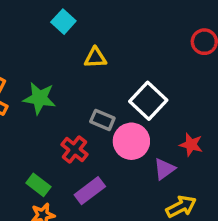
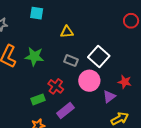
cyan square: (63, 22) -> (37, 13), moved, turned -32
gray rectangle: (102, 120) -> (71, 61), moved
green rectangle: (38, 185) -> (38, 99), moved, turned -56

